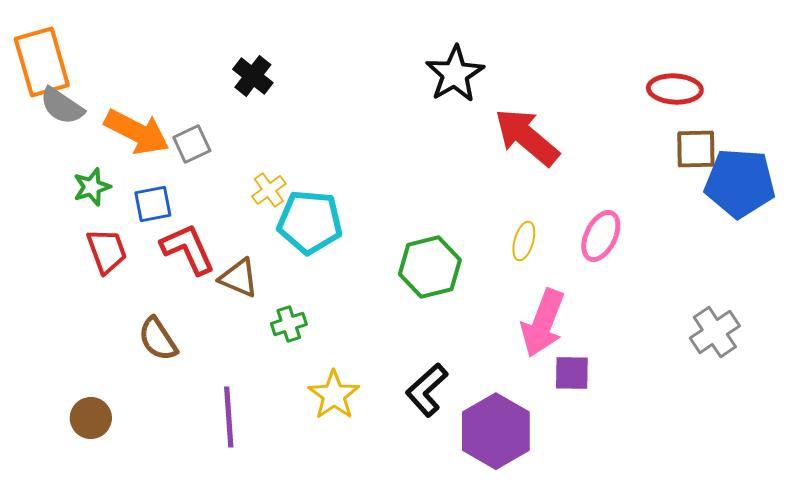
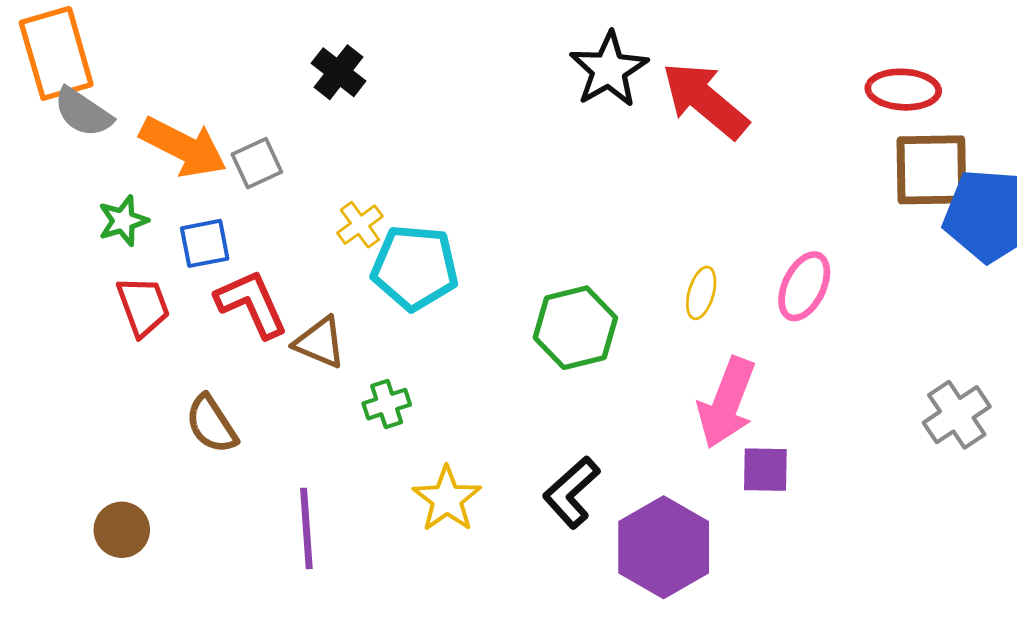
red arrow: (527, 137) -> (705, 100), moved
brown square: (696, 149) -> (931, 170), size x1.4

